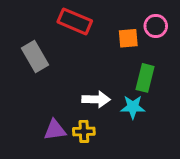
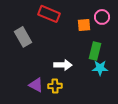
cyan star: (133, 107) -> (100, 68), moved
purple triangle: (55, 130) -> (36, 85), turned 35

